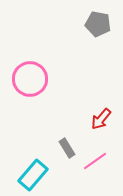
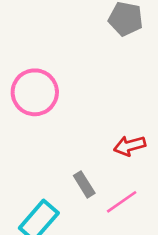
red arrow: (101, 119) -> (130, 146), turned 35

